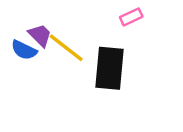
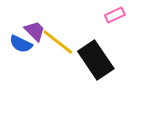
black rectangle: (110, 68) -> (96, 60), turned -39

